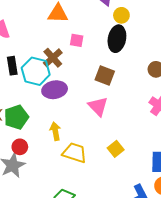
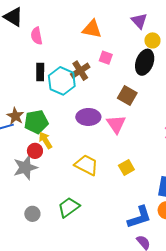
purple ellipse: (55, 90) -> (88, 117), moved
yellow arrow: (55, 131) -> (45, 140), moved, turned -30

